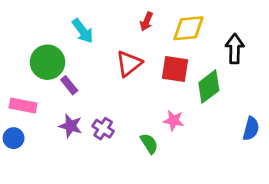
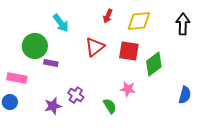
black arrow: (235, 49) -> (183, 24), moved
purple rectangle: (69, 85) -> (51, 63), turned -40
purple star: (71, 126) -> (53, 106), moved, turned -30

